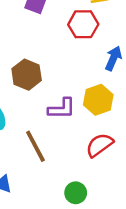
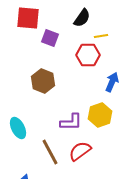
brown hexagon: (27, 75) -> (43, 81), moved
red semicircle: (100, 145) -> (80, 151), moved

